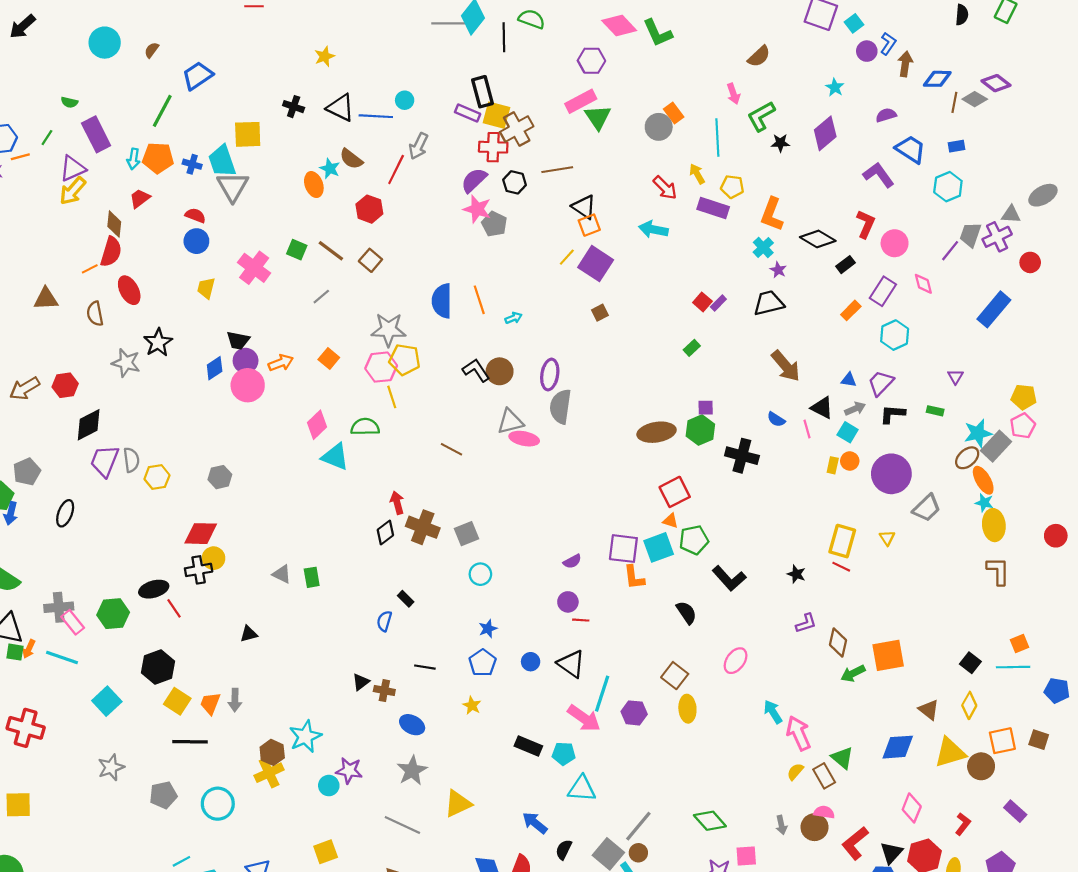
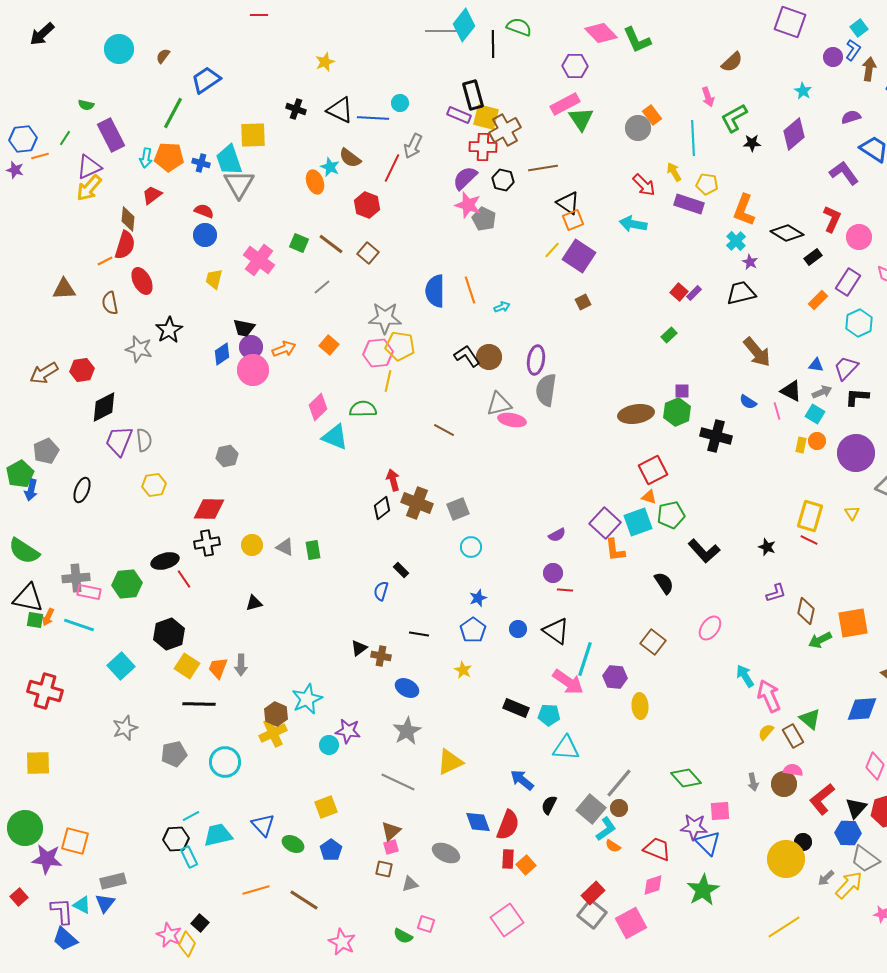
cyan square: (854, 23) -> (859, 28), moved
yellow line: (392, 397) -> (388, 381), turned 30
yellow hexagon: (157, 477) -> (154, 485), moved
purple square: (623, 549) -> (605, 523), turned 36
yellow circle: (214, 558) -> (252, 545), moved
pink rectangle: (73, 622) -> (89, 592), turned -40
yellow ellipse: (687, 709) -> (640, 706), moved

